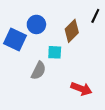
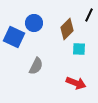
cyan square: (55, 52) -> (79, 49), moved

